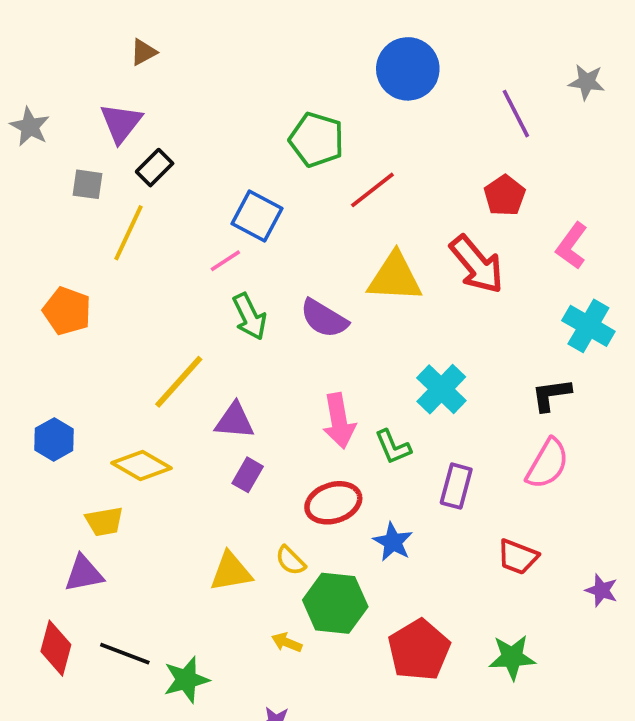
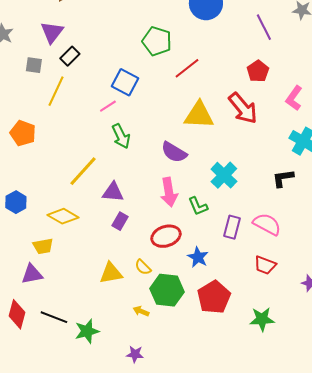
purple semicircle: (324, 318) -> (174, 152), moved
pink semicircle: (547, 464) -> (267, 224), moved, turned -92
red pentagon: (419, 650) -> (214, 297), moved

